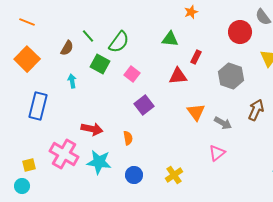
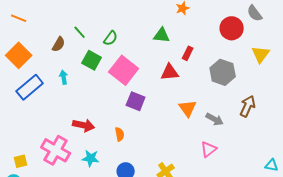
green semicircle: (119, 42) -> (111, 38), size x0.7
pink square: (132, 74) -> (124, 70), size x1.8
purple square: (144, 105) -> (136, 101), turned -30
blue rectangle: (38, 106) -> (30, 87), moved, turned 36
cyan star: (99, 162) -> (91, 158), size x0.7

